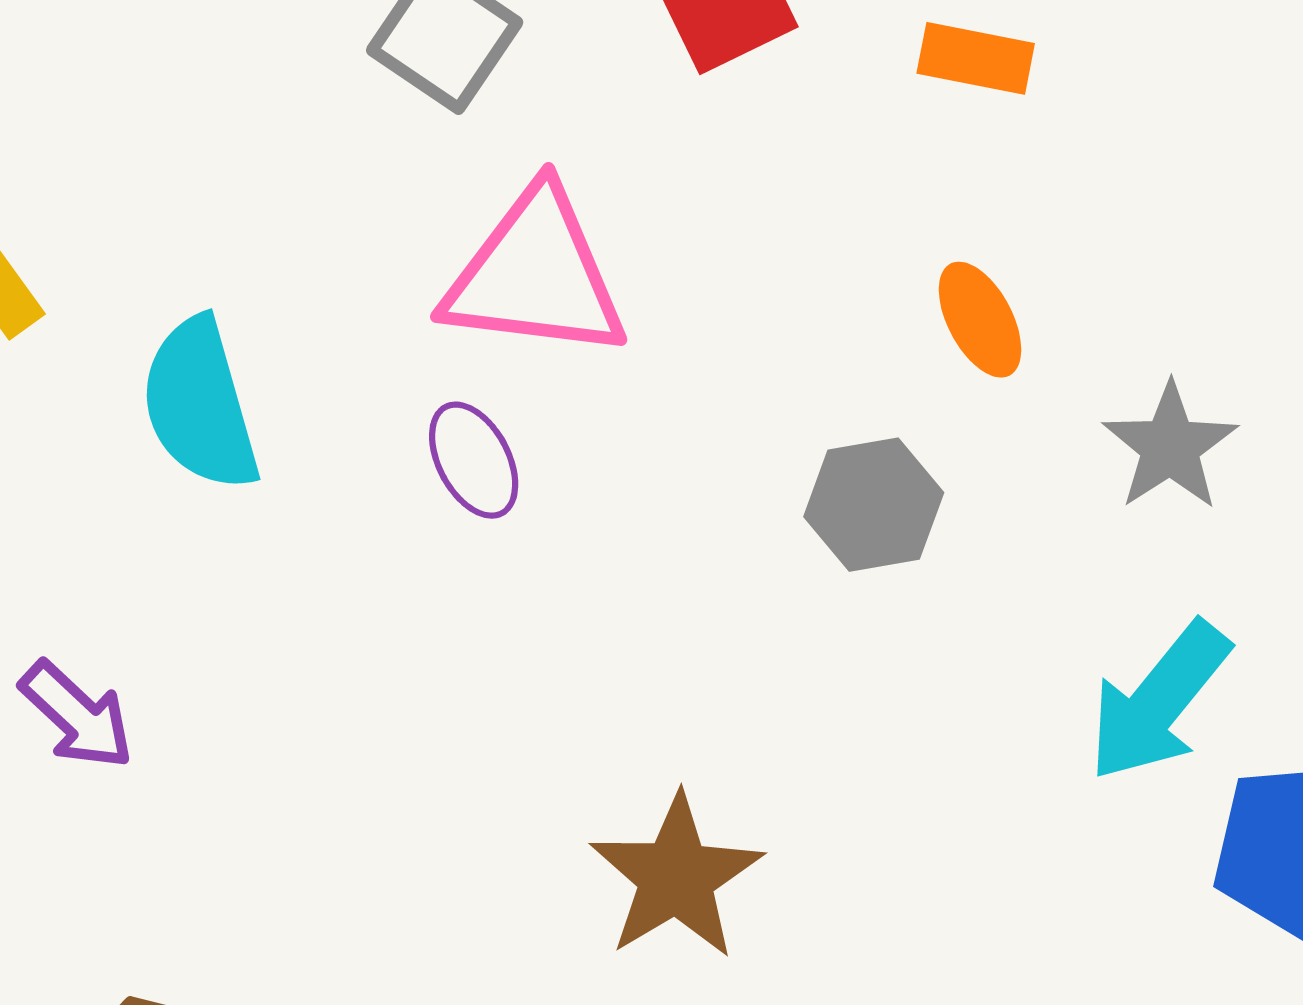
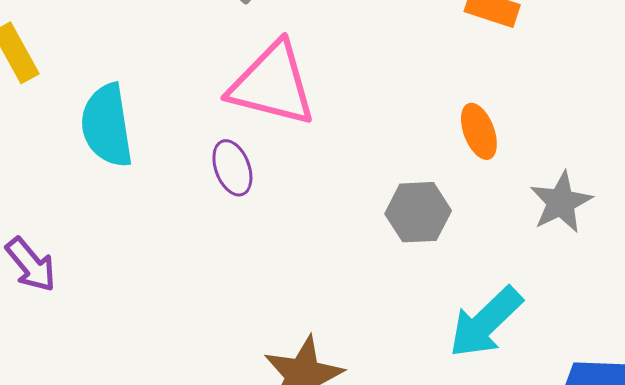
cyan arrow: (1159, 701) -> (486, 322), moved

